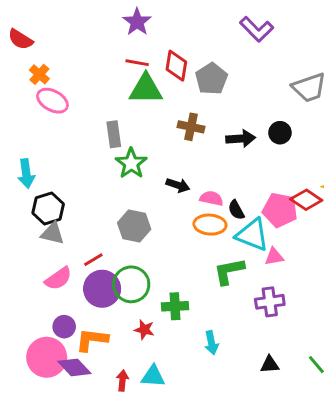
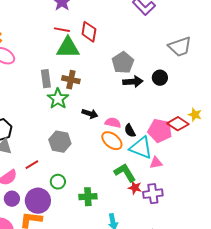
gray pentagon: (211, 79) -> (123, 63), moved
brown cross: (191, 127) -> (71, 80), moved
orange ellipse: (210, 225) -> (112, 141), turned 35
green L-shape: (229, 271) -> (125, 173), turned 70
green circle: (131, 284) -> (58, 182), size x0.6
purple circle: (102, 289) -> (38, 201), moved
purple circle: (64, 327) -> (12, 199), moved
red star: (144, 330) -> (135, 188), moved

